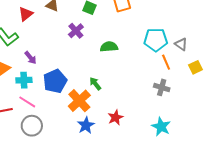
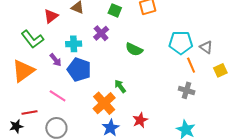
green semicircle: (109, 47) -> (134, 49), turned -150
cyan cross: (24, 80) -> (74, 44), moved
blue pentagon: (55, 81) -> (79, 70), moved, turned -30
pink line: (27, 102) -> (58, 96), moved

